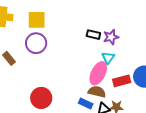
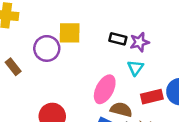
yellow square: (37, 20) -> (70, 33), moved
pink ellipse: (98, 73) -> (105, 89), moved

